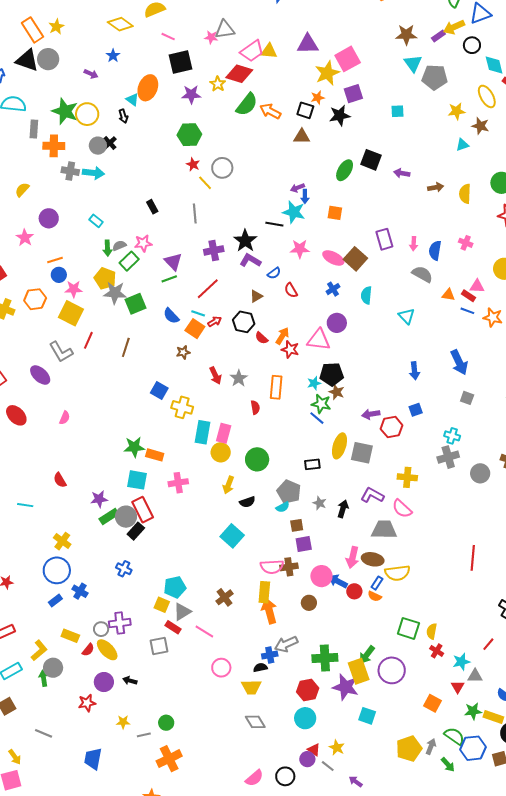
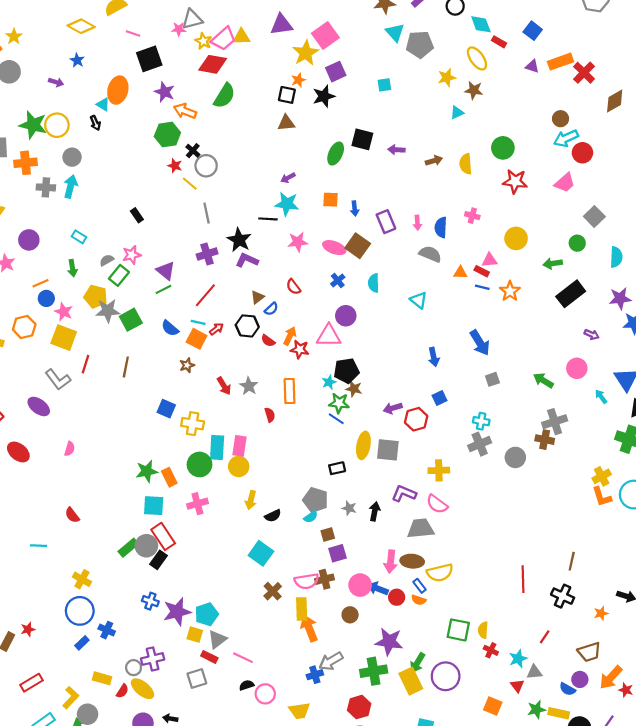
yellow star: (218, 84) -> (203, 41), moved
purple star: (191, 94) -> (165, 92), turned 30
orange arrow: (270, 111) -> (185, 111), moved
black cross: (110, 143) -> (193, 151), moved
cyan arrow: (93, 173) -> (71, 187), turned -75
blue arrow: (305, 196) -> (355, 209), moved
gray line: (195, 213) -> (207, 213), moved
green arrow: (107, 248) -> (72, 268), moved
blue semicircle: (274, 273) -> (271, 309), moved
pink star: (74, 289) -> (64, 312), turned 30
orange star: (493, 317) -> (510, 291), turned 30
gray square: (467, 398) -> (492, 379), turned -32
orange rectangle: (155, 455) -> (169, 477), turned 54
green circle: (257, 459) -> (199, 464), moved
purple star: (99, 499) -> (177, 612), moved, size x1.5
red line: (473, 558) -> (523, 579), moved
blue rectangle: (377, 583) -> (420, 586), turned -64
brown cross: (224, 597) -> (273, 591), moved
black semicircle: (260, 668) -> (247, 685), moved
purple star: (346, 687) -> (389, 642), moved

